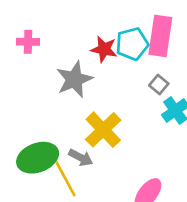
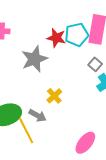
yellow cross: (103, 130) -> (54, 96), size x0.6

